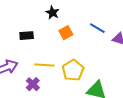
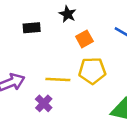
black rectangle: (27, 36) -> (32, 28), moved
yellow pentagon: (73, 70) -> (92, 71), moved, turned 30

